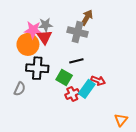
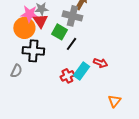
black line: (76, 61) -> (71, 44), turned -40
green square: (64, 77) -> (59, 32), moved
red arrow: (98, 81) -> (100, 63), moved

